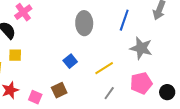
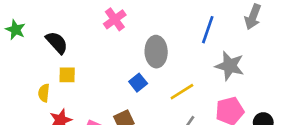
pink cross: (23, 12) -> (115, 19), moved
gray ellipse: (84, 23) -> (156, 52), moved

